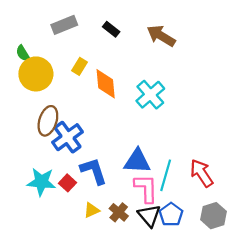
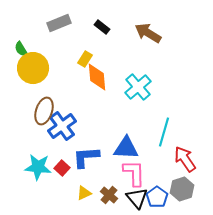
yellow rectangle: (79, 66) -> (85, 59), moved
blue L-shape: (94, 171) -> (86, 157), turned -76
cyan line: (166, 175) -> (164, 132), moved
gray hexagon: (214, 216) -> (182, 189), moved

